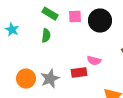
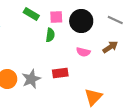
green semicircle: (46, 36) -> (50, 35), moved
pink semicircle: (94, 61) -> (83, 52), moved

